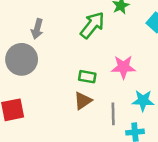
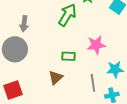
brown triangle: (83, 101) -> (56, 77), moved

